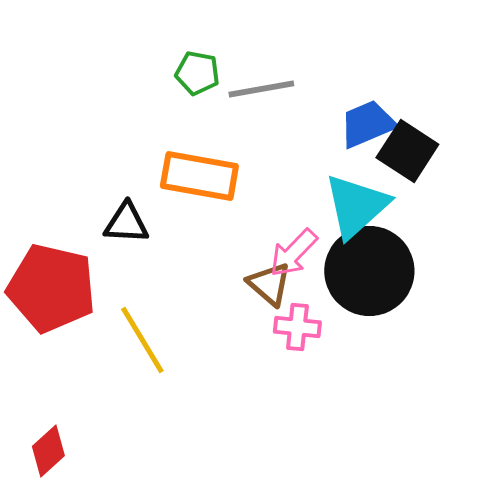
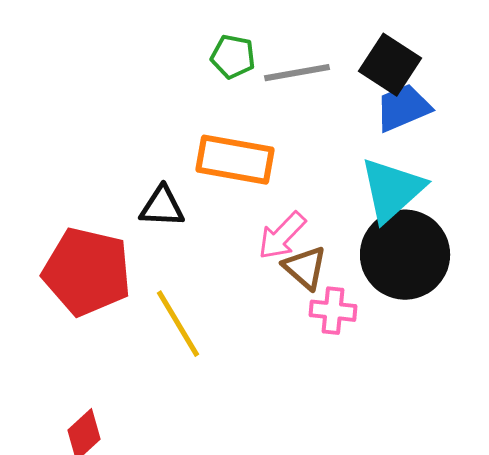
black square: (407, 151) -> (390, 65), moved
pink arrow: (293, 253) -> (282, 236), moved

